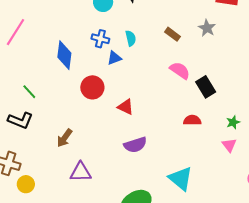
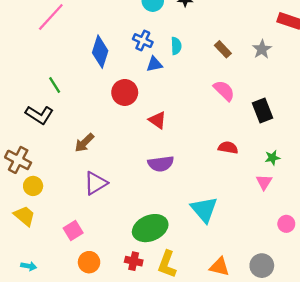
black rectangle: (206, 87) -> (263, 111), moved
purple triangle: (81, 172) -> (96, 183), turned -40

